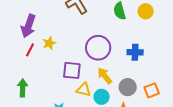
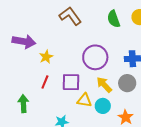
purple arrow: (28, 26) -> (24, 41), turned -95
red line: (30, 50) -> (45, 82), moved
gray circle: (128, 87) -> (127, 83), moved

